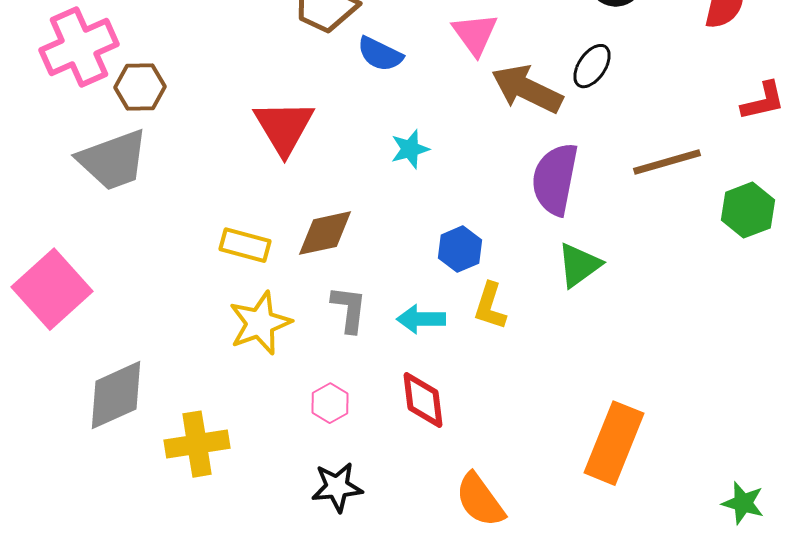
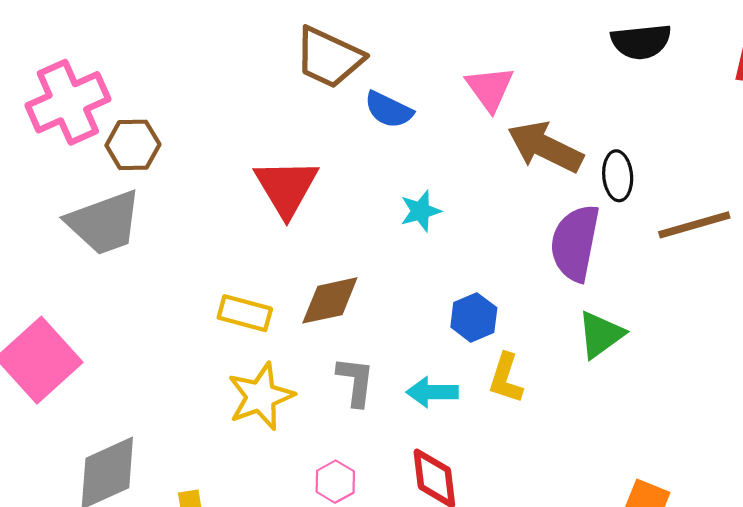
black ellipse: (592, 66) -> (618, 176), moved, turned -39

